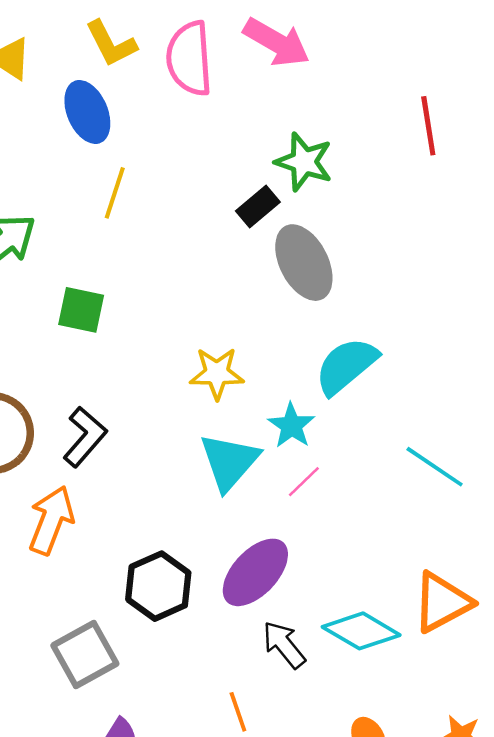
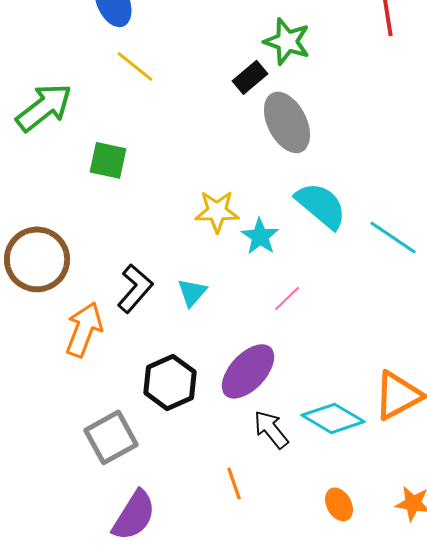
yellow line: (115, 193) -> (135, 66), turned -69
cyan semicircle: (346, 366) -> (321, 205), turned 80
cyan star: (291, 426) -> (260, 236), moved
black L-shape: (85, 437) -> (135, 288), moved
cyan triangle: (229, 462) -> (192, 292), moved, size x0.6
cyan line: (435, 467) -> (393, 237), moved

